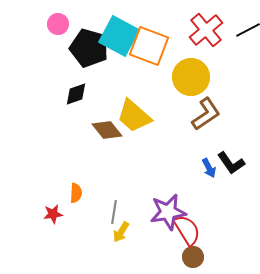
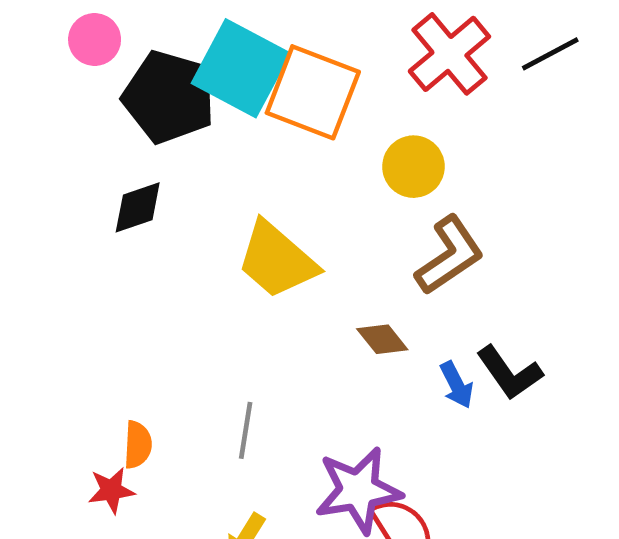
yellow circle: (191, 77) -> (413, 167), size x0.7
brown diamond: (107, 130) -> (382, 339), moved, size x0.7
gray line: (114, 212) -> (246, 430), moved
red star: (53, 214) -> (111, 490), moved

